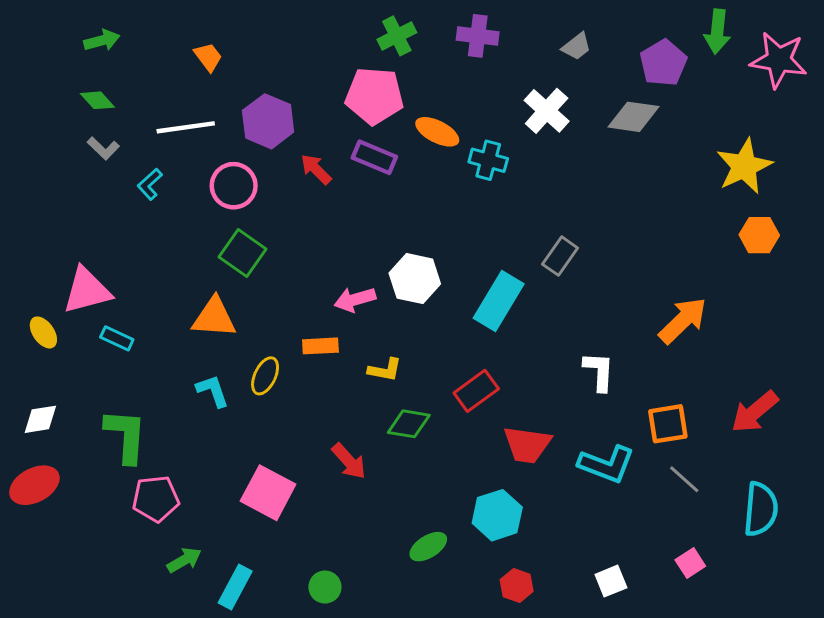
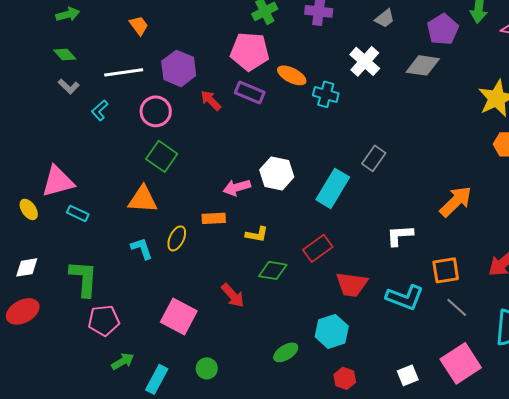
white L-shape: (599, 371) -> (400, 235), turned -96
pink square: (690, 563) -> (461, 363), size x2.0
green circle: (325, 587) -> (207, 368), moved

